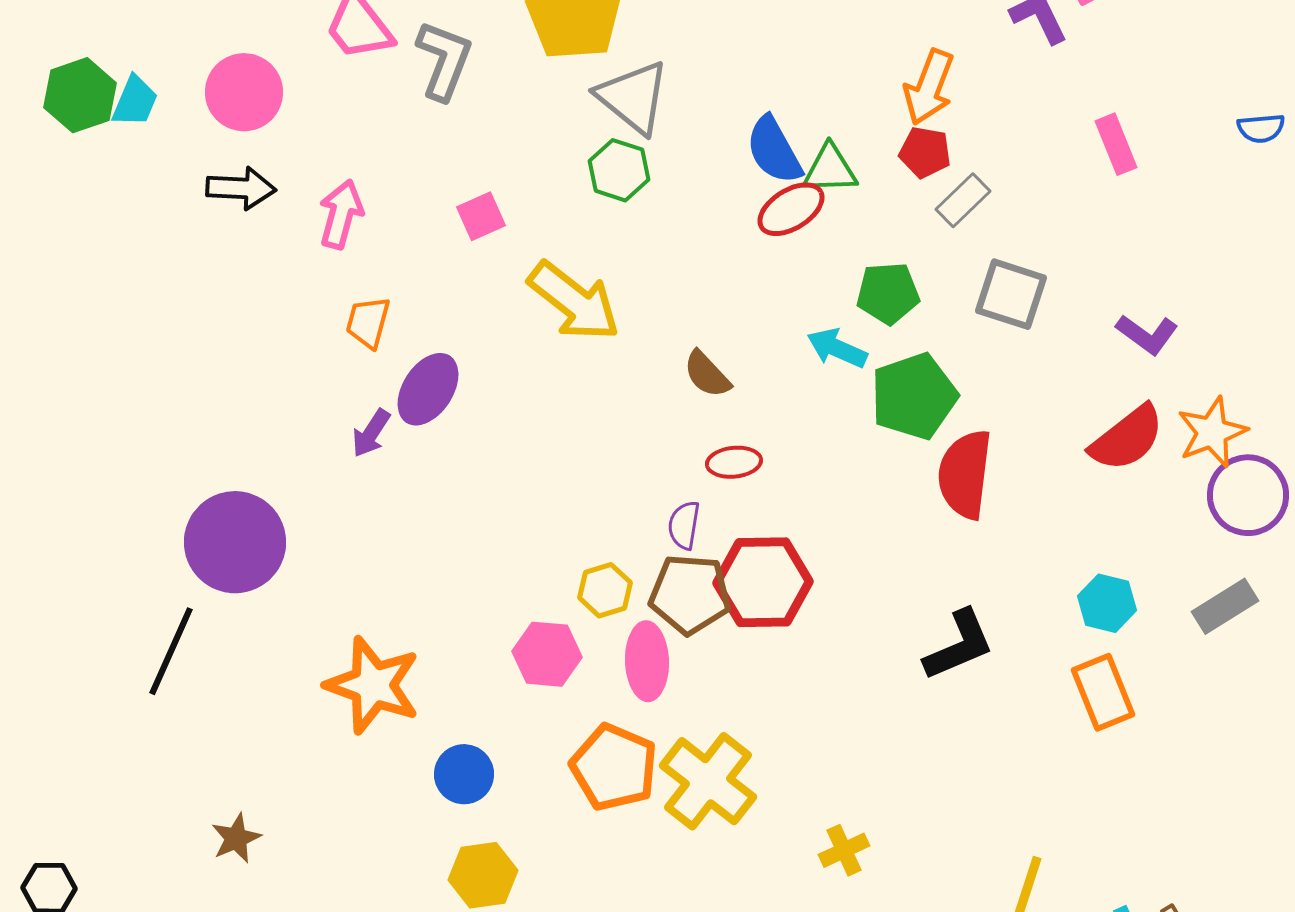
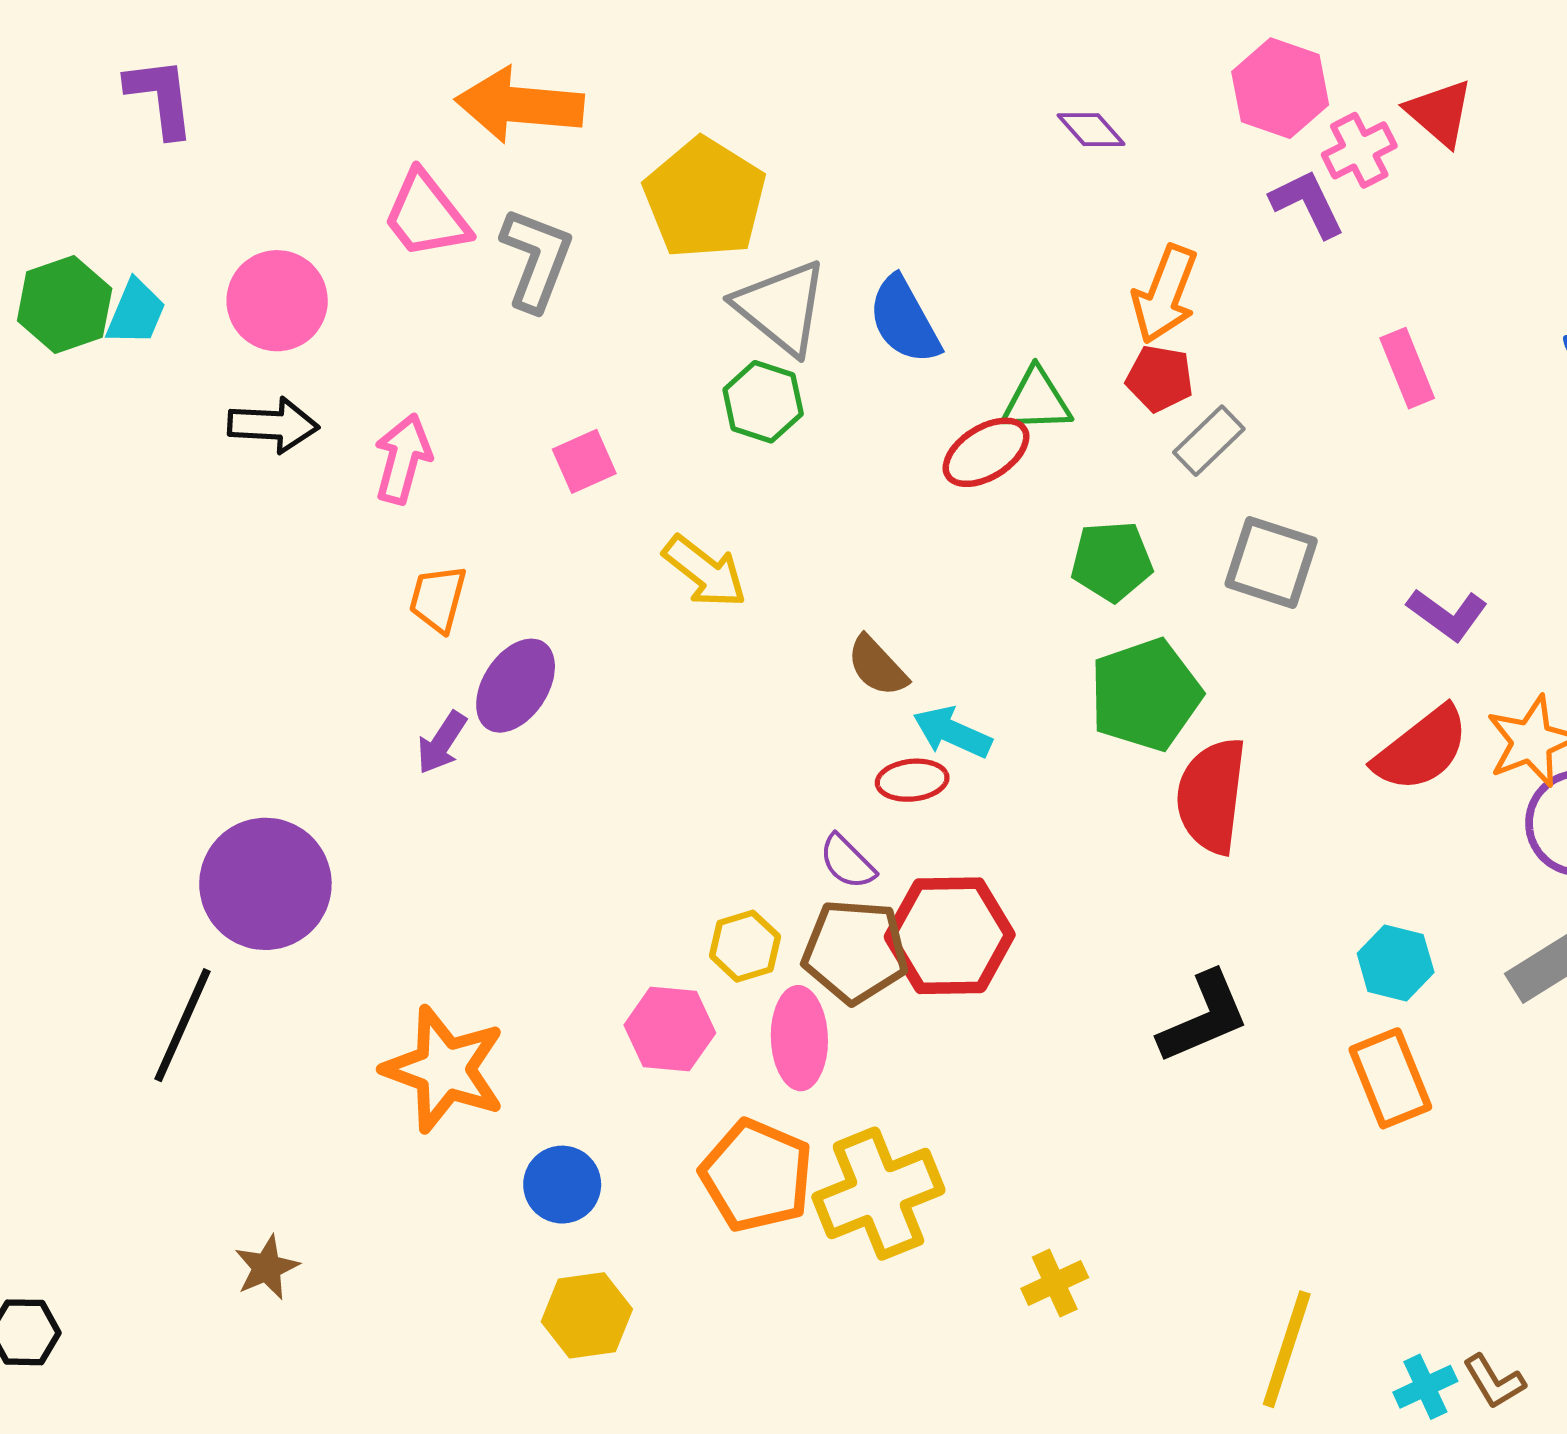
blue semicircle: (774, 150) -> (904, 320), moved
yellow arrow: (574, 301) -> (705, 572), size x0.7
cyan arrow: (837, 348) -> (952, 732), moved
purple semicircle: (684, 525) -> (847, 862), turned -54
yellow cross: (708, 781) -> (878, 1194), turned 30

